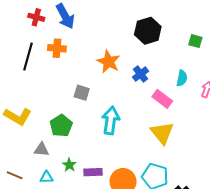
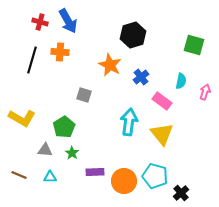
black hexagon: (148, 31) -> (133, 35), moved
green square: (195, 41) -> (194, 45), size x1.5
cyan arrow: (111, 121) -> (129, 122), moved
green star: (69, 165) -> (72, 153), moved

